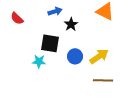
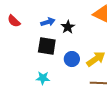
blue arrow: (55, 11) -> (48, 22), moved
cyan star: (39, 61) -> (43, 78), moved

